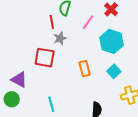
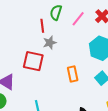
pink line: (88, 22) -> (78, 19), moved

